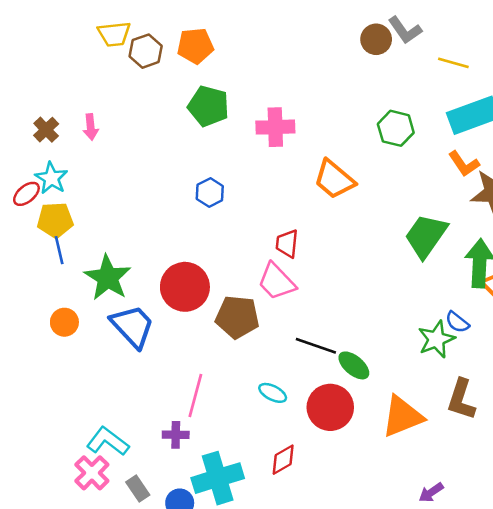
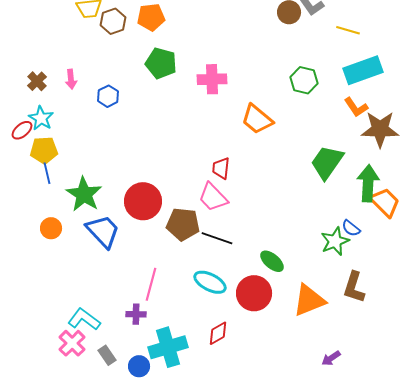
blue hexagon: (210, 193) -> (108, 96), moved
black line: (316, 346) -> (217, 238), moved
cyan ellipse: (273, 393) -> (210, 282), size x1.5

